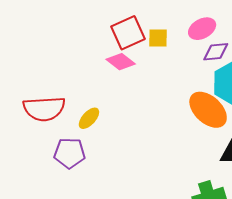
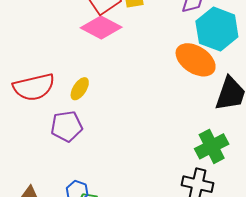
pink diamond: (121, 62) -> (101, 28), size x1.4

